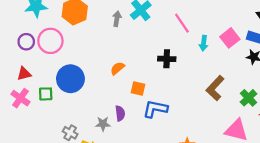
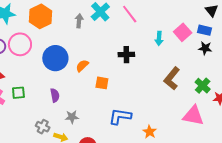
pink line: (182, 23) -> (130, 14), moved
blue circle: (70, 79) -> (55, 58), moved
blue L-shape: (155, 109) -> (120, 116), moved
purple semicircle: (120, 113) -> (55, 95), moved

